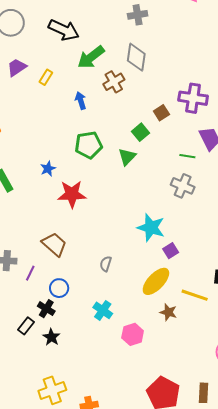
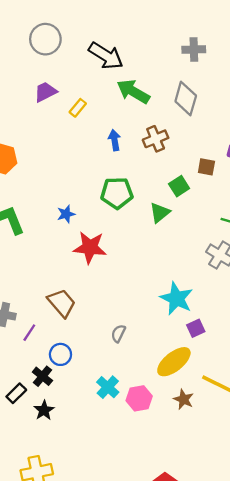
green arrow: (91, 57) -> (133, 91), turned 60
brown cross: (114, 82) -> (156, 139), moved
brown square: (161, 113) -> (206, 167), turned 35
pink hexagon: (133, 334) -> (139, 398), moved

